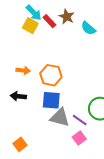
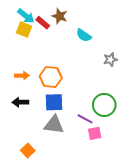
cyan semicircle: (88, 28) -> (84, 35), moved
gray triangle: (60, 117) -> (54, 125), moved
pink square: (79, 138) -> (95, 133), moved, turned 32

